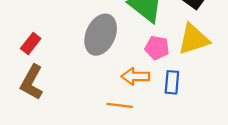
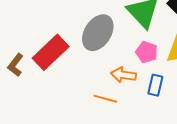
red rectangle: (31, 43) -> (51, 52), moved, size x1.8
brown L-shape: (32, 82) -> (16, 65), moved, size x0.7

